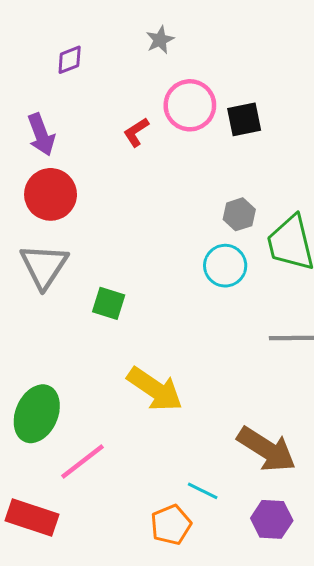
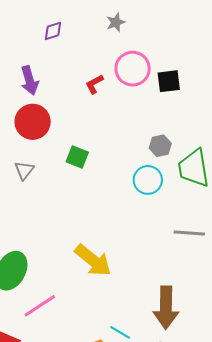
gray triangle: (44, 266) -> (24, 170), size x0.6
green square: (109, 303) -> (77, 157), moved
brown arrow: (267, 449) -> (166, 308), turned 54

